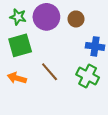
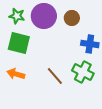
green square: (20, 45) -> (19, 43), turned 30
brown line: (50, 72) -> (55, 76), moved

